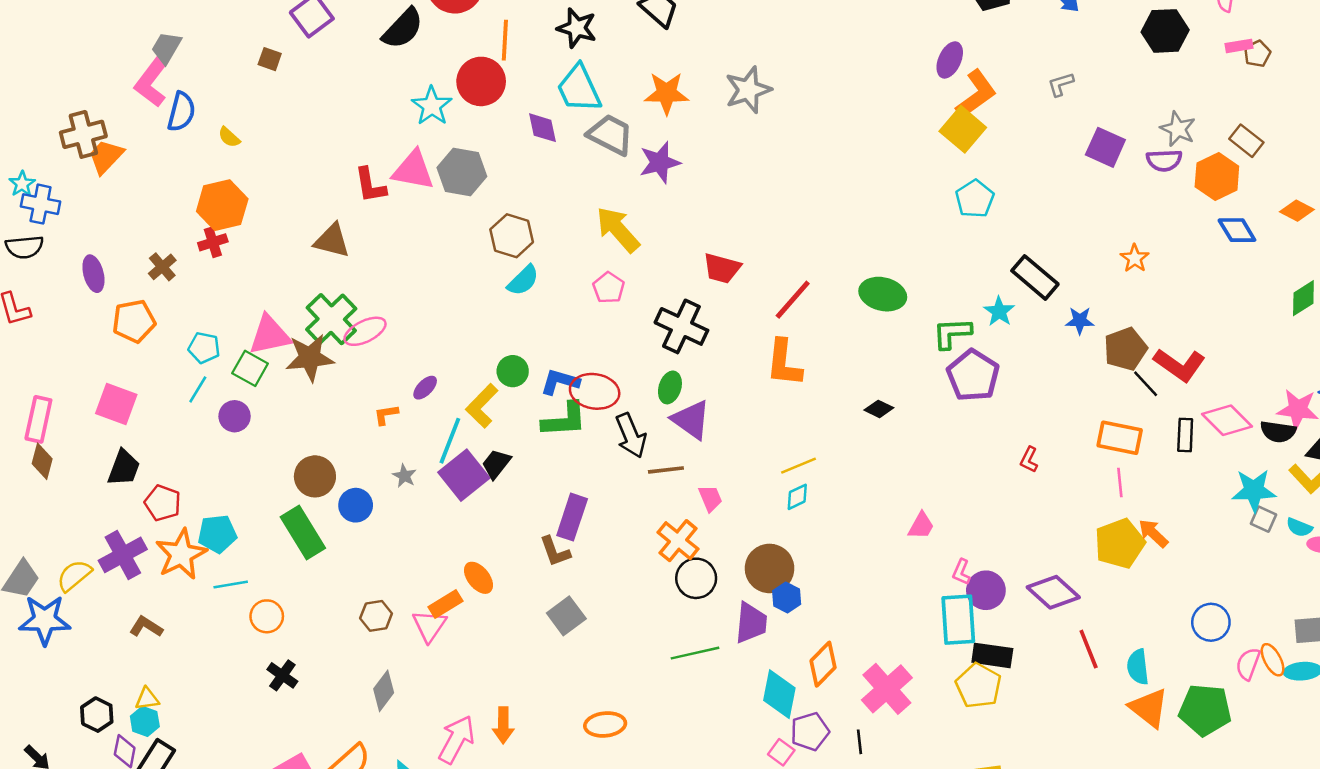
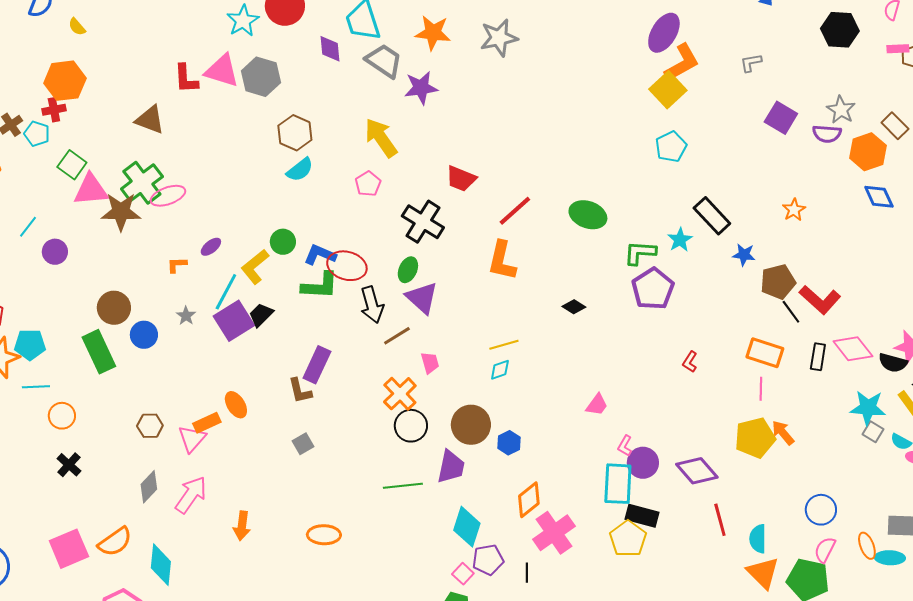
purple ellipse: (950, 60) -> (664, 33), size x1.4
cyan pentagon: (204, 348) -> (37, 134), moved
green square: (250, 368) -> (72, 165), moved
brown line: (666, 470) -> (397, 336), turned -32
blue hexagon: (787, 598) -> (509, 443), moved
gray square: (566, 616) -> (303, 444), size x0.7
orange diamond: (823, 664) -> (529, 500), moved
pink semicircle: (1248, 664) -> (825, 550), moved
pink arrow: (456, 739) -> (191, 495), moved

